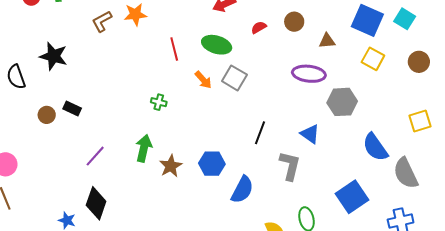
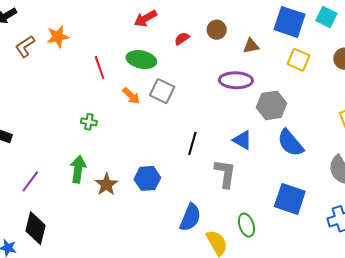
blue semicircle: (375, 147) -> (290, 143), moved
blue semicircle: (242, 190) -> (190, 217), moved
blue square: (352, 197) -> (290, 199), turned -32

